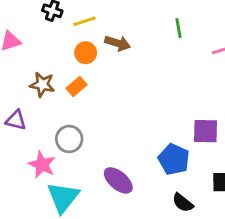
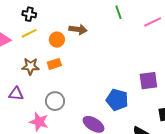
yellow line: (85, 21) -> (29, 33), moved
orange rectangle: (76, 87) -> (54, 64), turned 32
blue pentagon: (174, 159) -> (117, 100), moved

